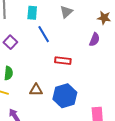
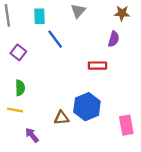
red rectangle: (63, 61) -> (97, 66), moved
brown triangle: (36, 90) -> (61, 118), moved

